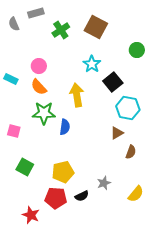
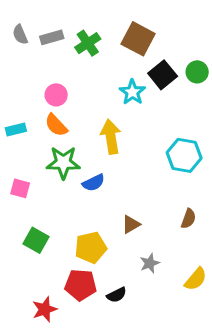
gray rectangle: (36, 13) -> (52, 37), moved
cyan rectangle: (11, 79) -> (16, 129), moved, turned -40
black square: (113, 82) -> (163, 75), moved
blue semicircle: (65, 127) -> (94, 183), turned 56
brown triangle: (117, 133) -> (131, 224), moved
black semicircle: (82, 196) -> (117, 295), moved
red star: (31, 215) -> (45, 309), turned 30

